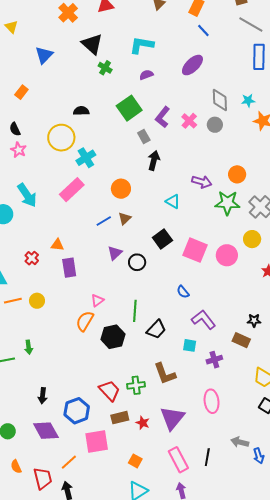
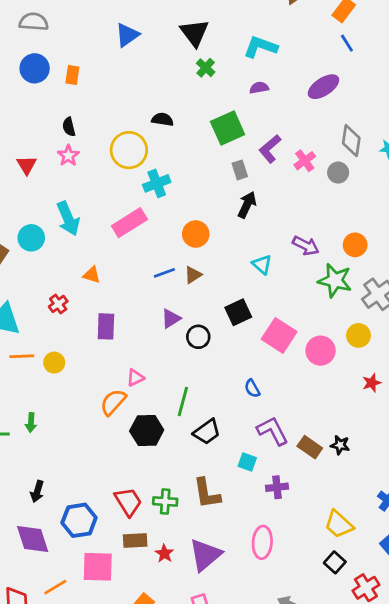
orange rectangle: (21, 92) -> (72, 75), moved, turned -40
orange triangle: (57, 245) -> (92, 275), moved
brown rectangle: (241, 340) -> (310, 447), moved

